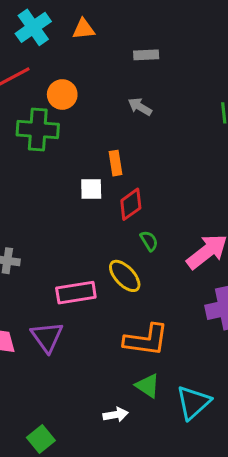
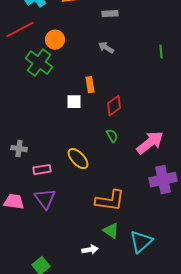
green cross: (38, 130) -> (39, 63), turned 32
red diamond: (131, 204) -> (114, 106), moved
yellow ellipse: (125, 276) -> (78, 159), moved
pink rectangle: (76, 293) -> (42, 170), moved, size x0.7

